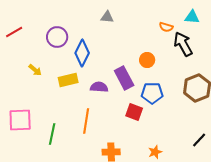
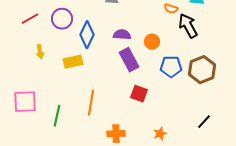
red line: (14, 32) -> (30, 19), moved
yellow arrow: (35, 70) -> (40, 52), turned 40
purple semicircle: (99, 87) -> (122, 35), moved
blue pentagon: (152, 93) -> (171, 67), moved

